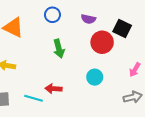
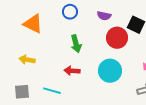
cyan circle: (95, 77) -> (110, 71), size x1.5
red arrow: (54, 89) -> (72, 71), moved

